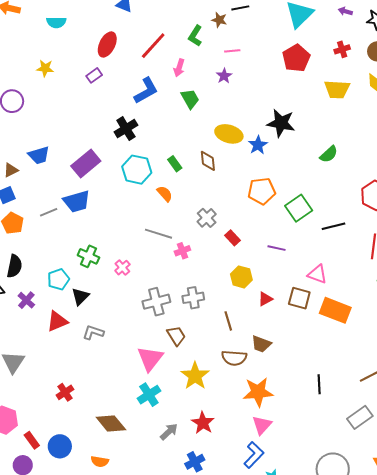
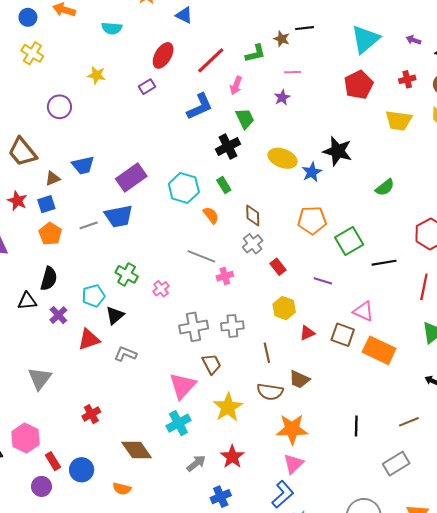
green L-shape: (195, 36) -> (255, 53), turned -140
black cross: (126, 129) -> (228, 147), moved
brown diamond: (208, 161) -> (253, 216), moved

